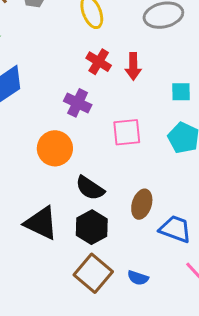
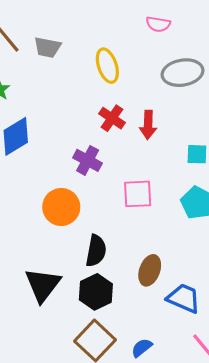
black semicircle: (90, 188) -> (96, 251), turned -116
black triangle: (41, 223) -> (43, 285), turned 39
blue semicircle: (138, 278) -> (142, 348), turned 120

